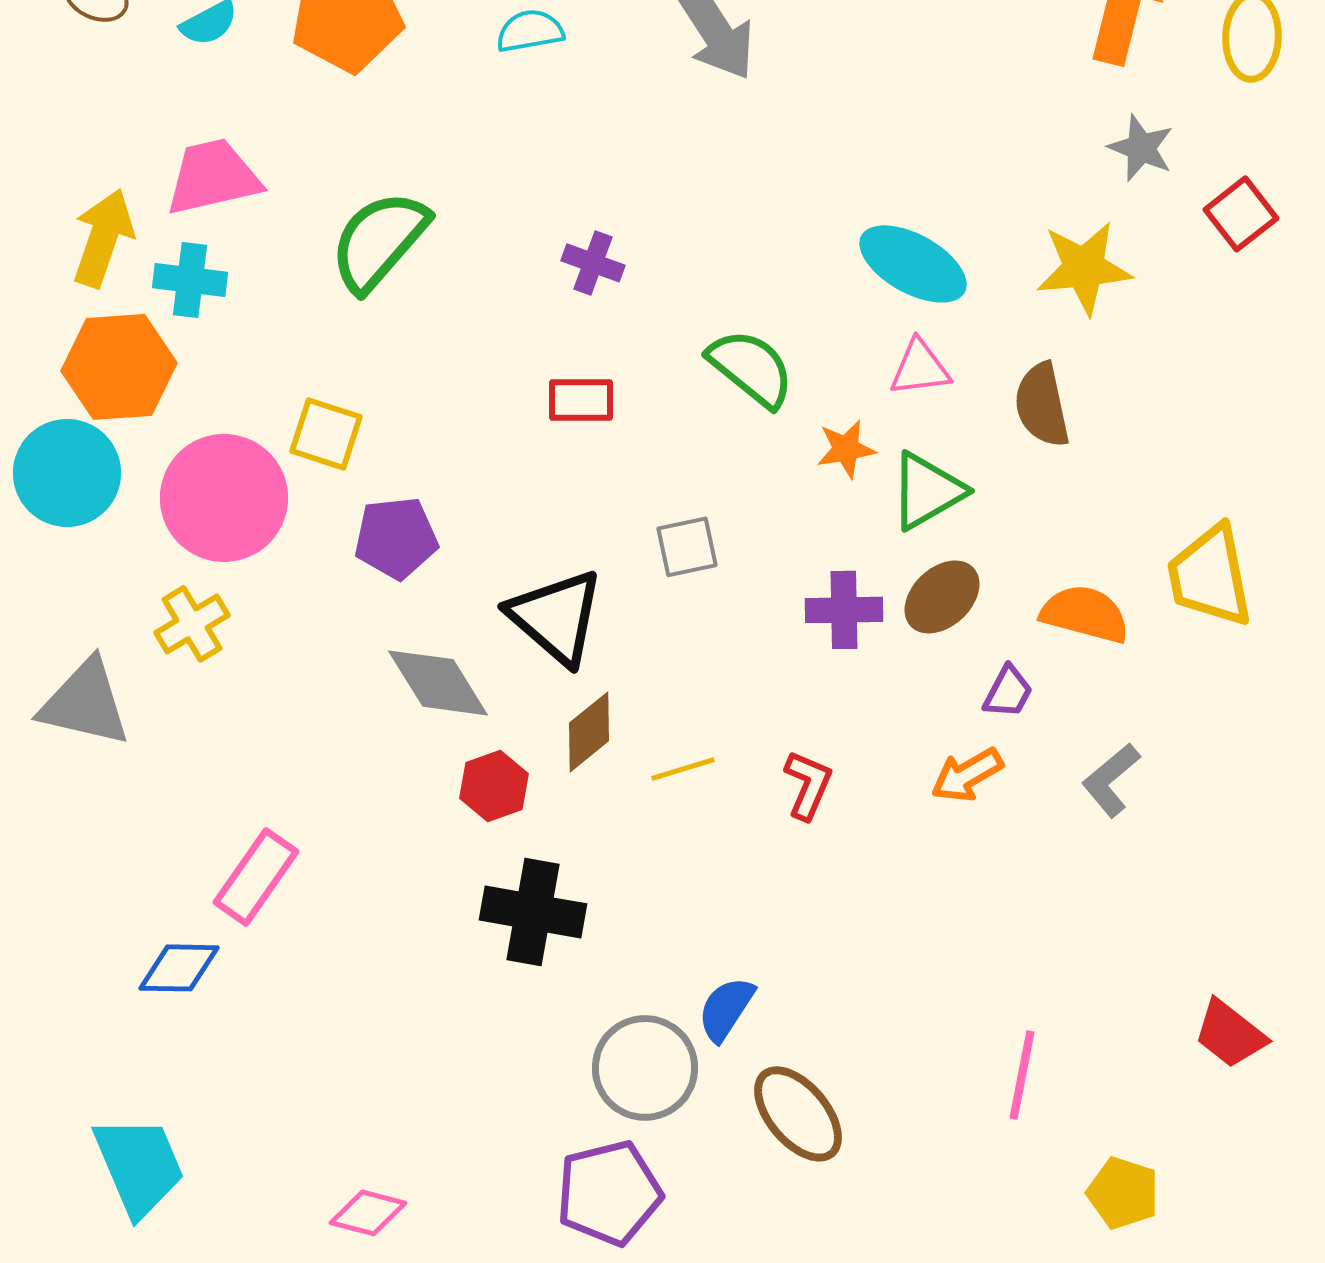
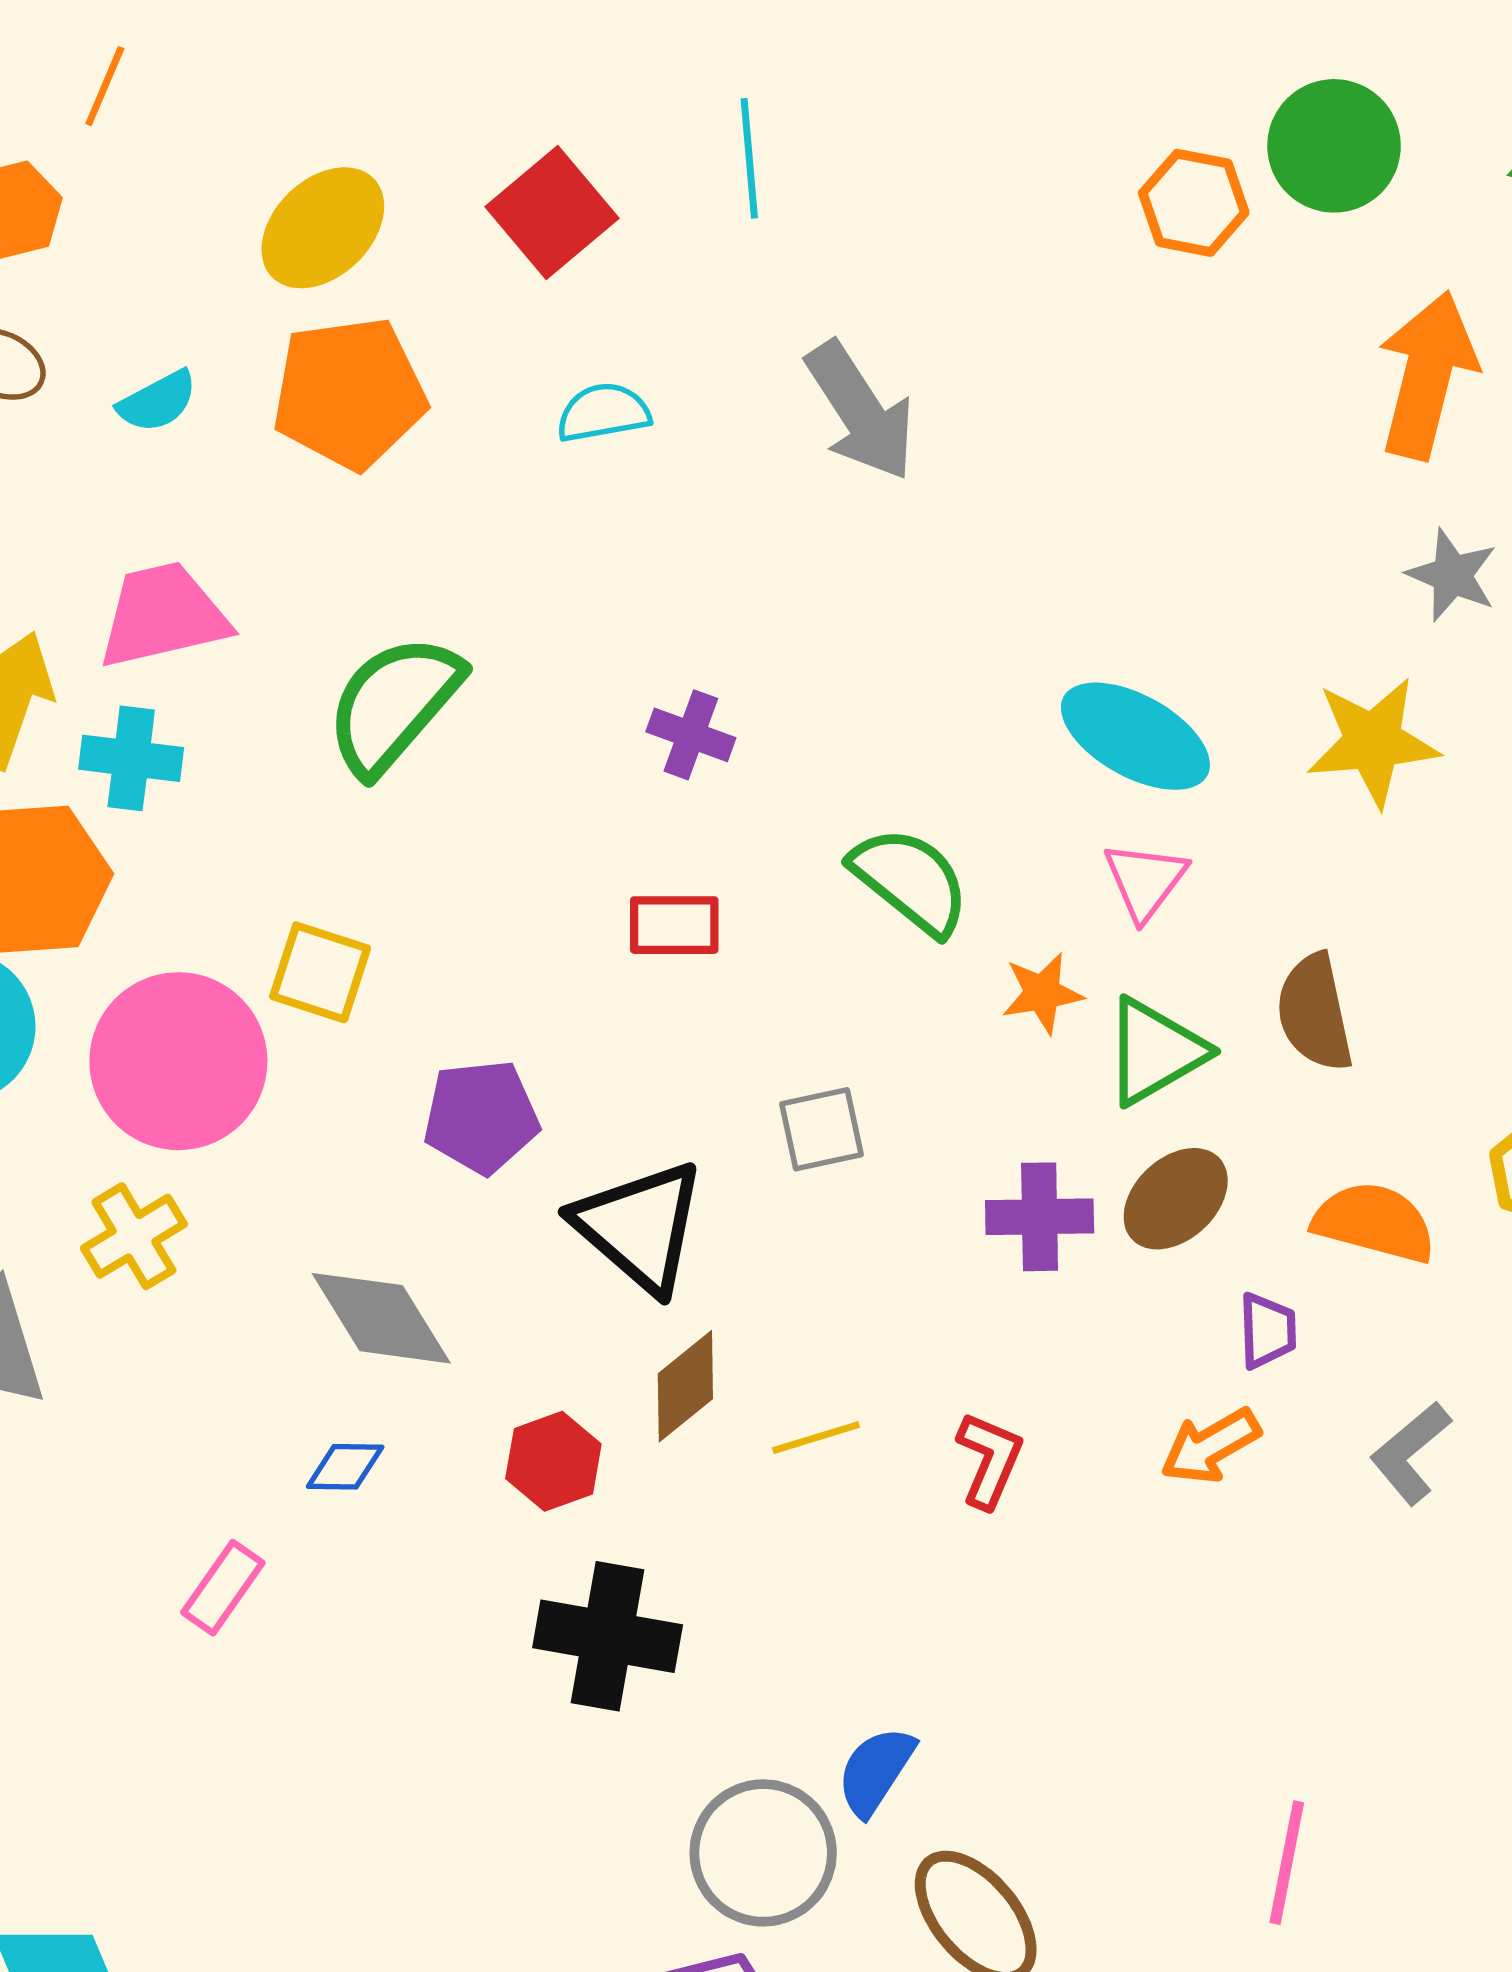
pink triangle: (920, 368) -> (1145, 881), turned -46
brown semicircle: (1042, 405) -> (1315, 1013), moved
purple pentagon: (396, 538) -> (481, 1117), moved
gray diamond: (438, 683) -> (381, 1318), moved
purple trapezoid: (1008, 692) -> (1267, 1331), turned -30
pink rectangle: (256, 877) -> (223, 1588), size x0.7
blue diamond: (179, 968) -> (345, 1467), moved, size x0.7

